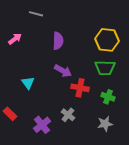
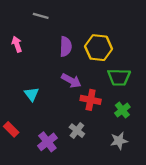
pink arrow: (15, 39) -> (17, 44), turned -72
yellow hexagon: (107, 40) -> (99, 48), moved
green cross: (108, 97) -> (122, 110), turned 32

